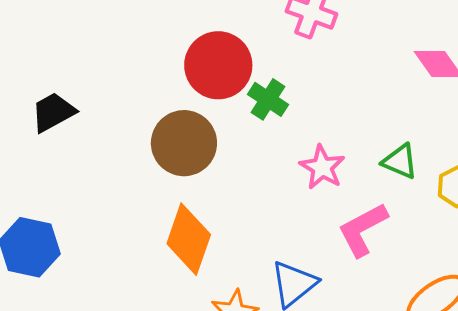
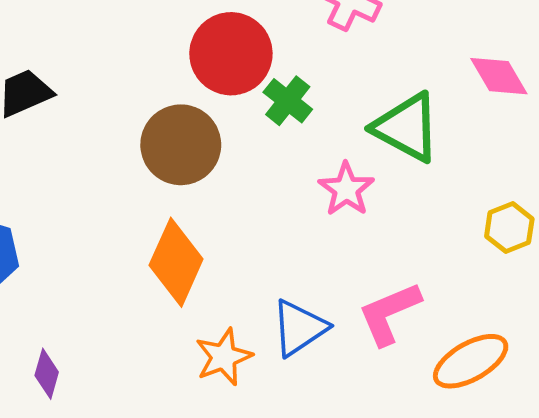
green triangle: (400, 161) -> (407, 127), moved, size x1.6
pink L-shape: (363, 230) -> (389, 313), moved

